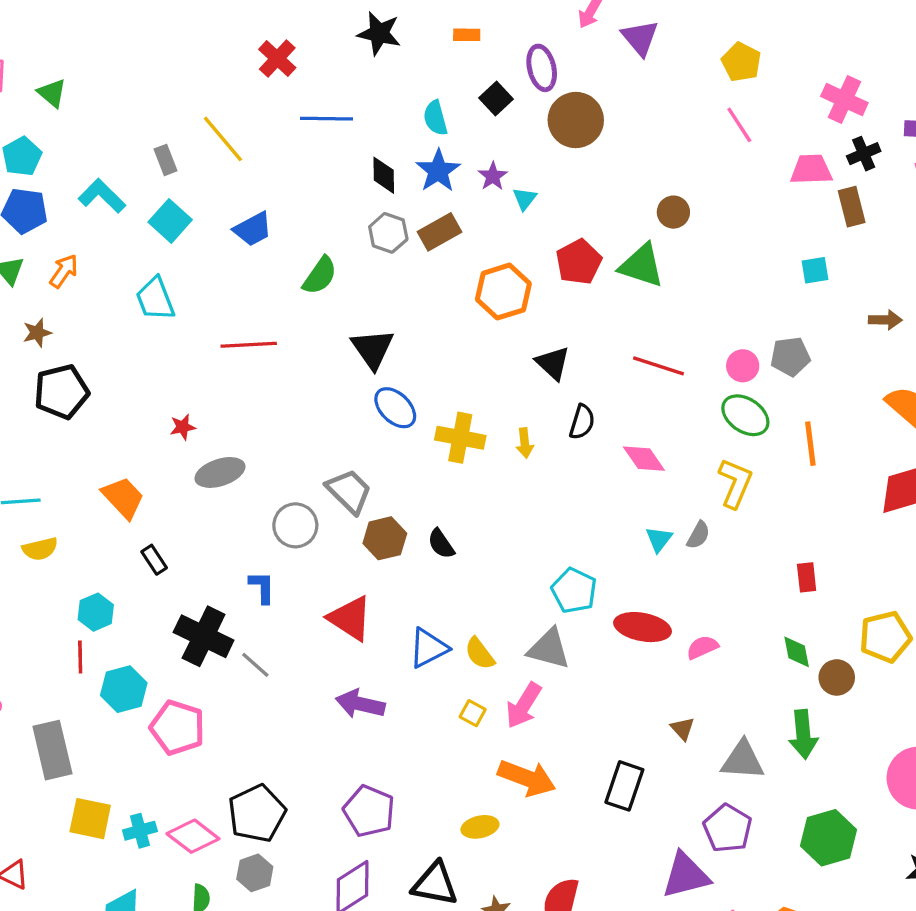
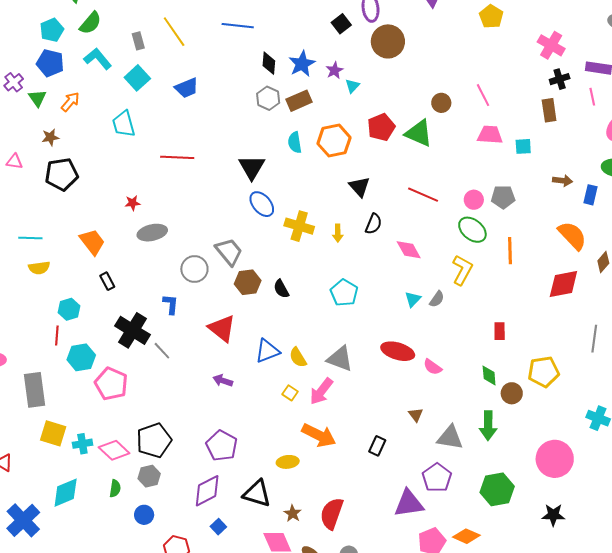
cyan semicircle: (435, 118) -> (295, 142), moved
pink line: (739, 125) -> (483, 95), moved
pink trapezoid: (811, 170) -> (490, 135), moved
green semicircle: (320, 276) -> (90, 23), moved
cyan pentagon: (574, 591) -> (344, 293), moved
pink semicircle: (702, 647) -> (433, 367), turned -126
purple arrow: (360, 704) -> (223, 381), size x0.7
black rectangle: (624, 786) -> (377, 446), size x0.7

